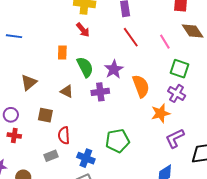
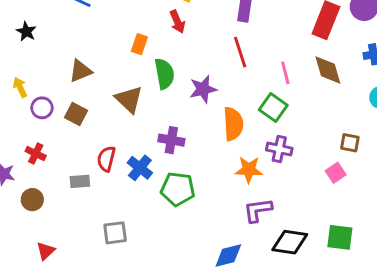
green square: (180, 69) -> (273, 108), moved
brown triangle: (67, 91) -> (129, 99), size x1.5
purple cross: (100, 92) -> (171, 140), moved
purple cross: (177, 93) -> (279, 149), turned -36
brown square: (45, 115) -> (76, 114), moved
red cross: (14, 135) -> (36, 154), moved
blue cross: (86, 158) -> (140, 168), moved

